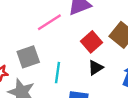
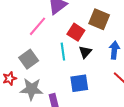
cyan line: (58, 73) -> (63, 52), moved

